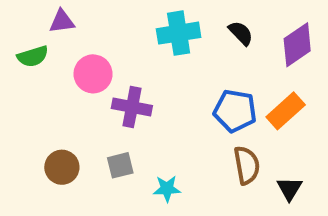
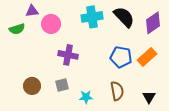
black semicircle: (241, 33) -> (124, 17), size x1.6
pink circle: (93, 74) -> (51, 24), moved
brown semicircle: (247, 165) -> (117, 91), moved

